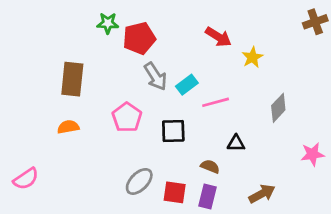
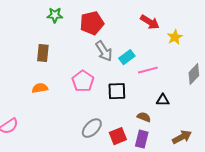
green star: (108, 23) -> (55, 15), moved
brown rectangle: (72, 79) -> (43, 53), size x0.7
red square: (175, 192) -> (118, 136), turned -30

